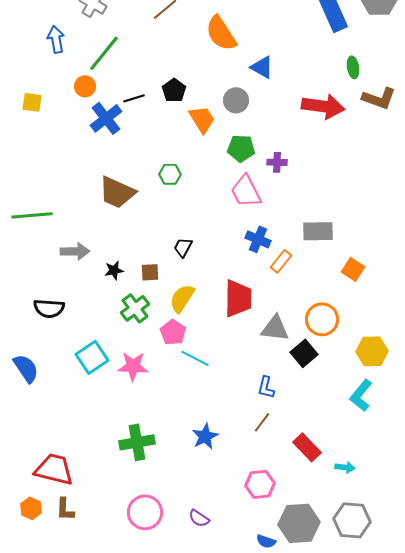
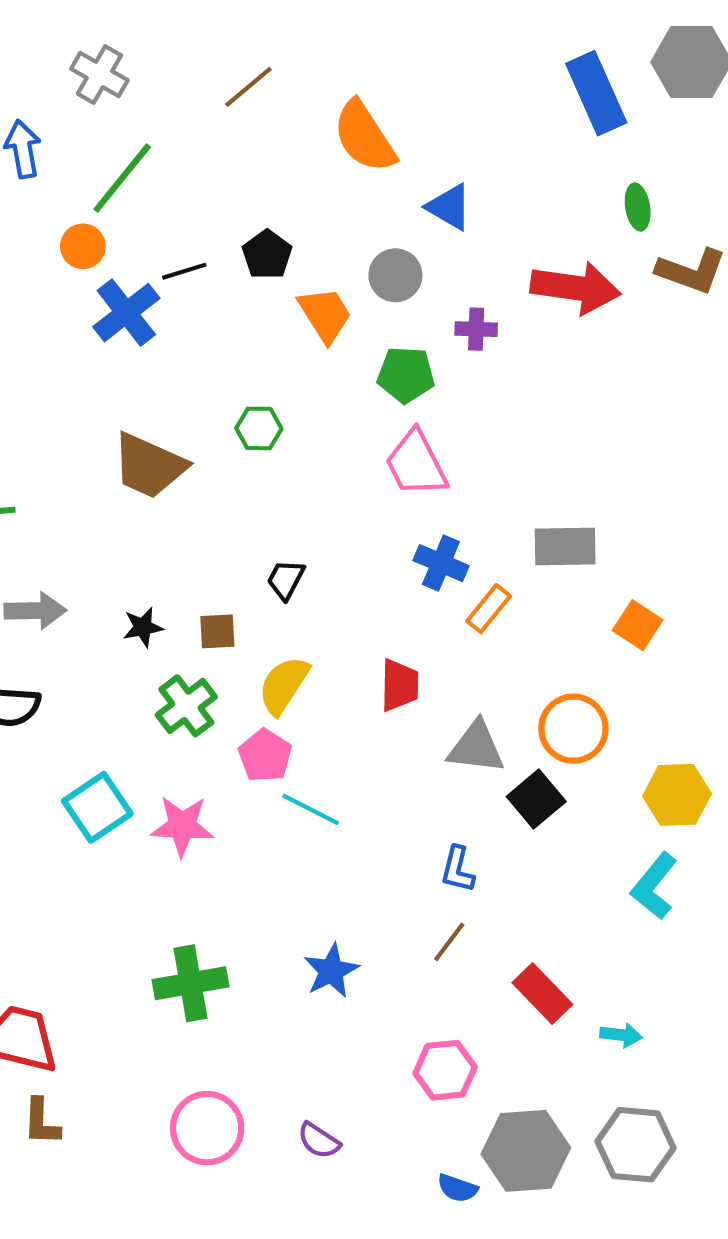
purple cross: (277, 162) -> (476, 329), moved
gray arrow: (75, 251) -> (35, 611), moved
red trapezoid: (238, 298) -> (400, 685), size x0.7

